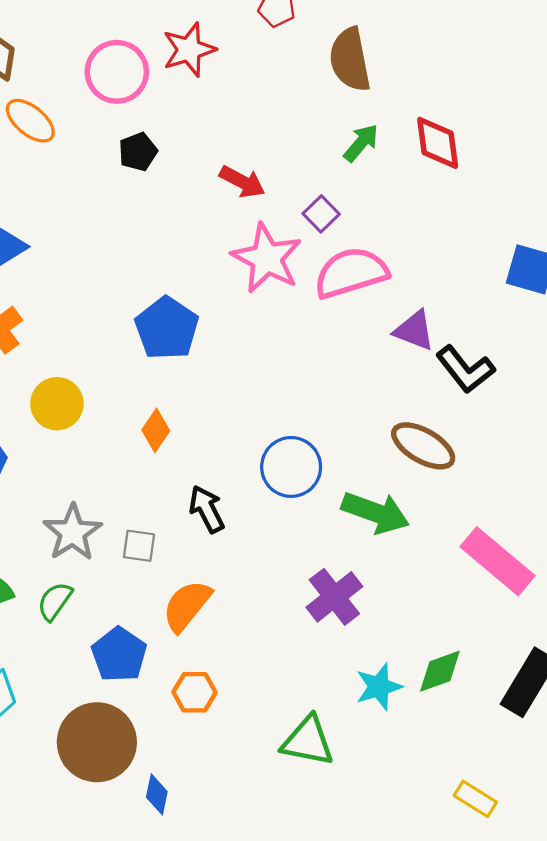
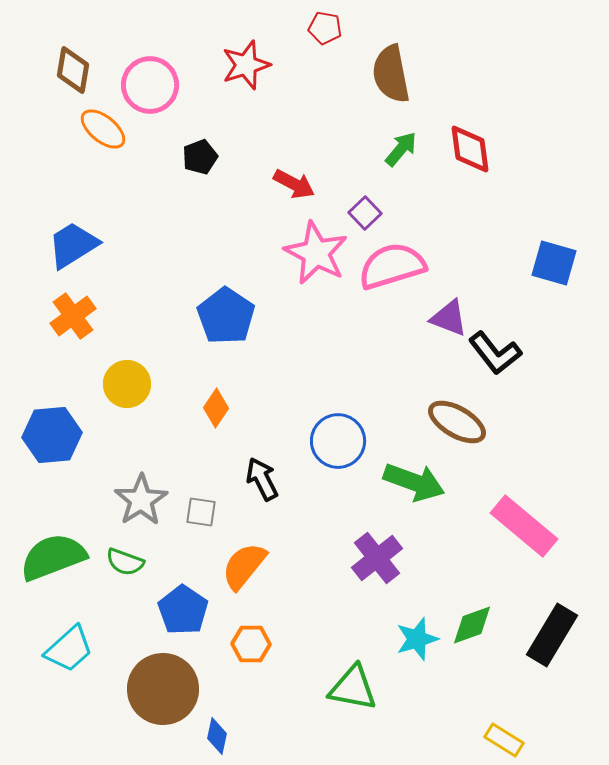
pink circle: (117, 72) -> (150, 85), moved
green semicircle: (55, 601) -> (125, 562), turned -105

